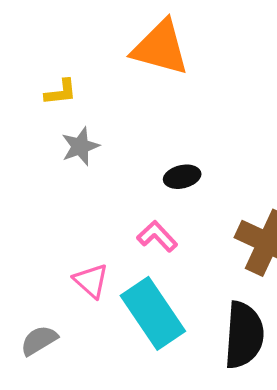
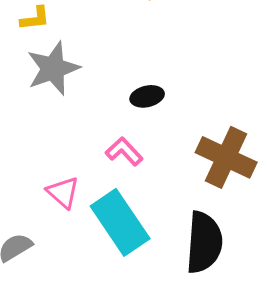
gray star: (80, 146) -> (53, 68), size x1.5

